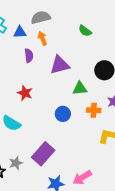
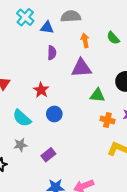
orange arrow: (42, 38) -> (85, 40), moved
blue circle: (63, 114) -> (54, 114), moved
purple rectangle: (43, 154) -> (48, 155), size x0.6
gray star: (16, 163) -> (20, 145), moved

